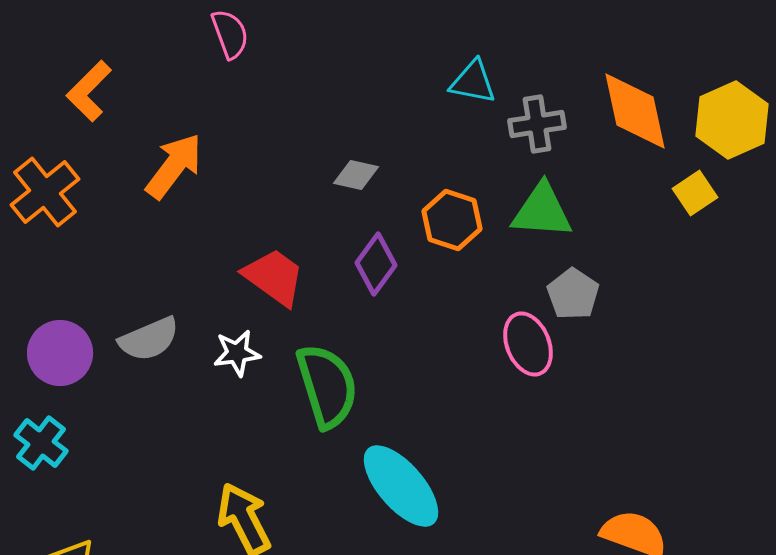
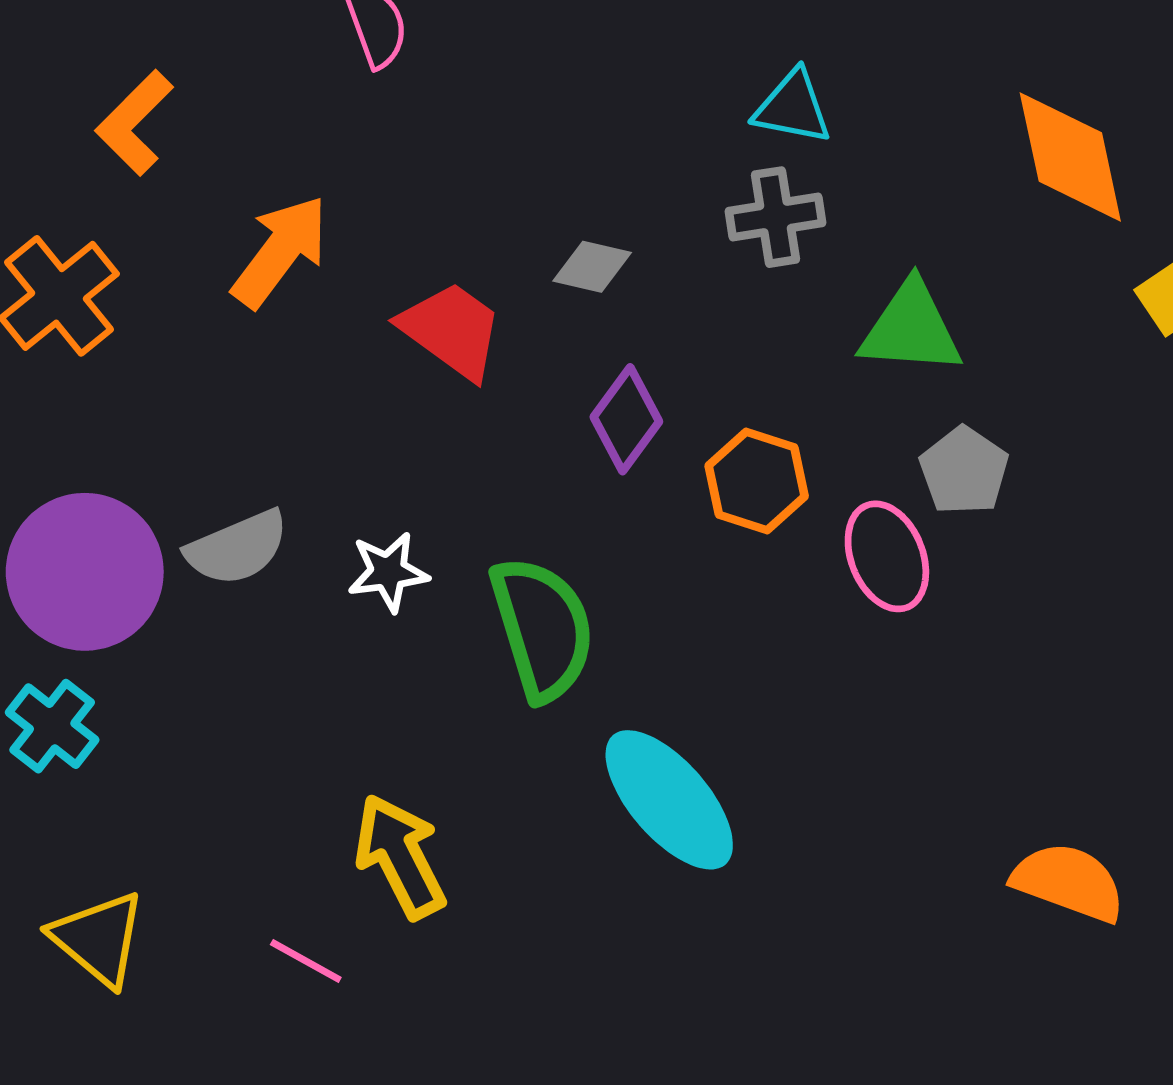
gray cross: (537, 124) -> (775, 217), moved
orange hexagon: (452, 220) -> (757, 481), moved
red trapezoid: (274, 277) -> (452, 330), moved
purple circle: (60, 353) -> (85, 572), size x1.4

